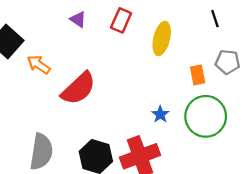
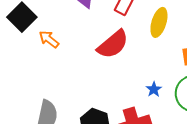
red semicircle: (78, 88) -> (113, 44), moved

